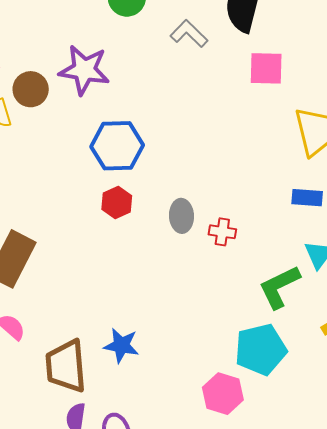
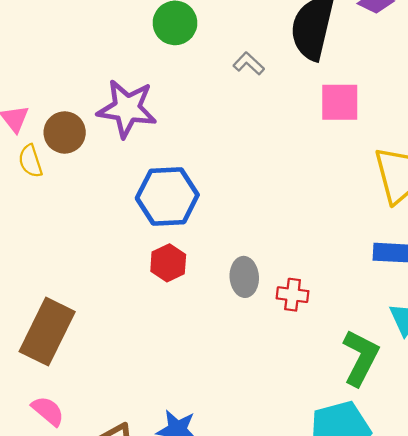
gray L-shape: (189, 34) -> (249, 64), size x0.7
green L-shape: (279, 287) -> (361, 358), turned 144

